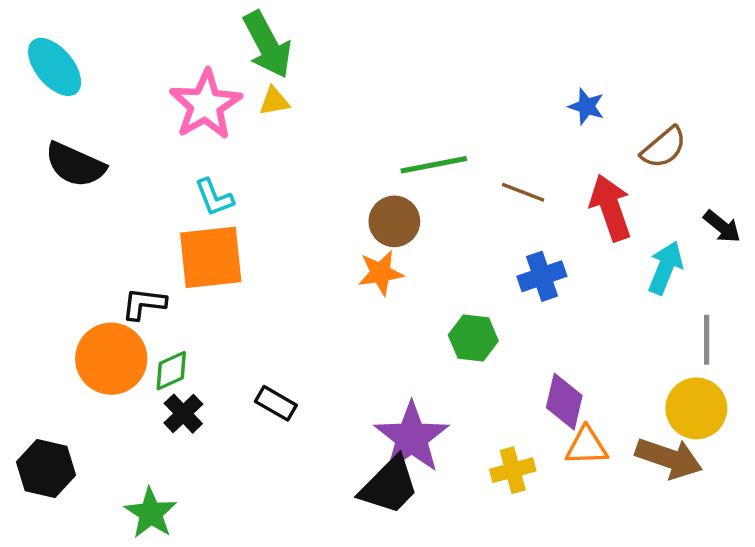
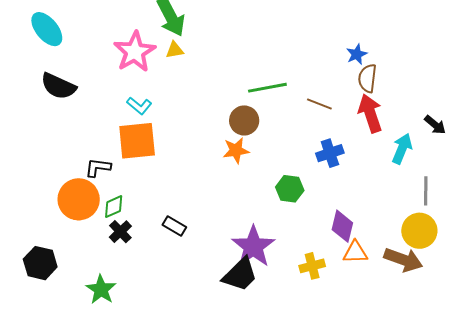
blue star: (587, 106) -> (357, 54), turned 30
brown semicircle: (664, 148) -> (367, 78), moved, turned 136
cyan L-shape: (214, 197) -> (139, 106), turned -30

